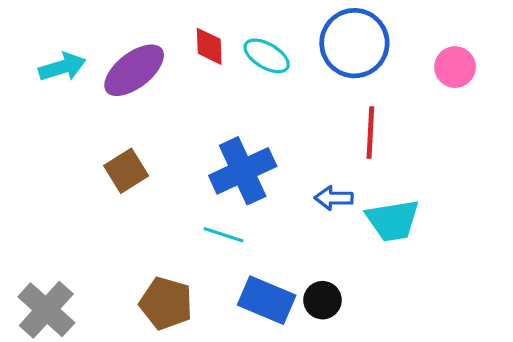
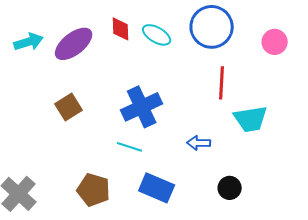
blue arrow: (334, 198) -> (199, 143), moved
cyan trapezoid: (393, 220) -> (251, 119), moved
black circle: (322, 300) -> (230, 188), moved

